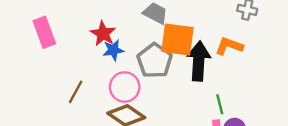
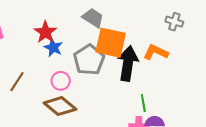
blue star: (113, 50) -> (53, 47), turned 30
pink circle: (125, 87) -> (61, 81), size x0.7

